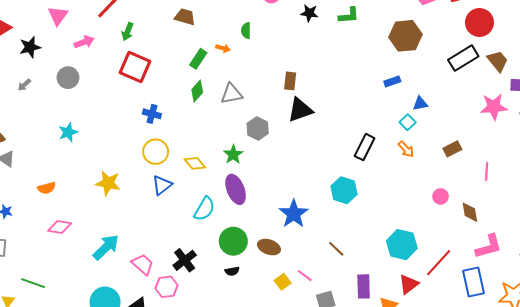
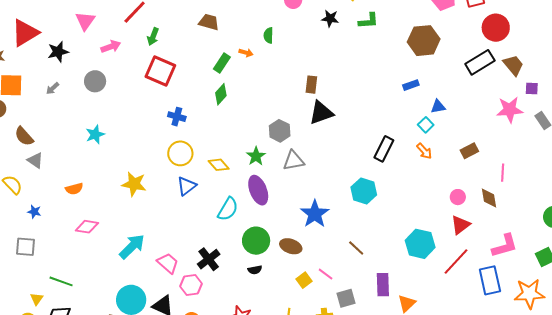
gray triangle: (232, 94) -> (294, 161), moved
brown diamond: (470, 212) -> (489, 198), moved
red triangle: (409, 284) -> (460, 225), moved

